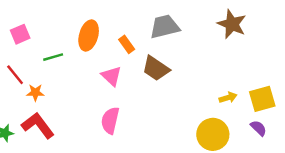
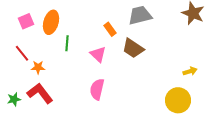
orange ellipse: (89, 35) -> (51, 22), moved
green line: (53, 57) -> (67, 43), moved, turned -70

